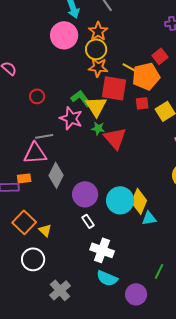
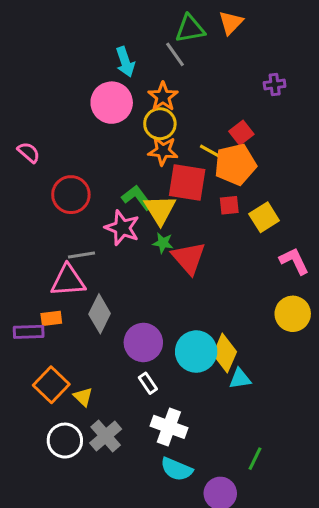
red square: (160, 56) -> (241, 133), moved
red circle: (37, 96) -> (71, 195), size x1.6
gray cross: (60, 290) -> (106, 436), moved

